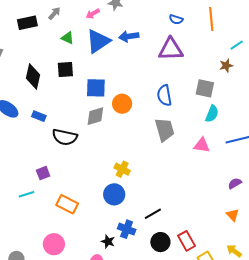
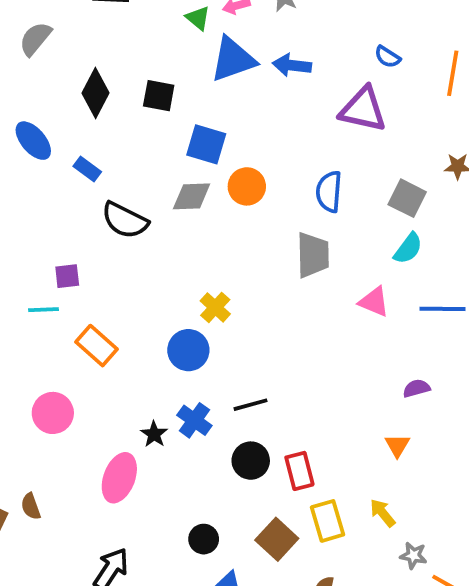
green triangle: (68, 38) -> (198, 18), moved
cyan line: (27, 194) -> (43, 310), moved

